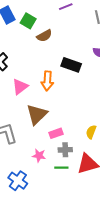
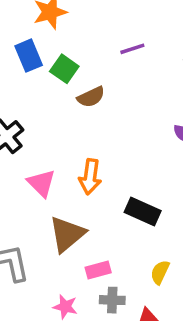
black rectangle: (71, 65) -> (143, 212), moved
pink triangle: (20, 87) -> (41, 183), turned -42

